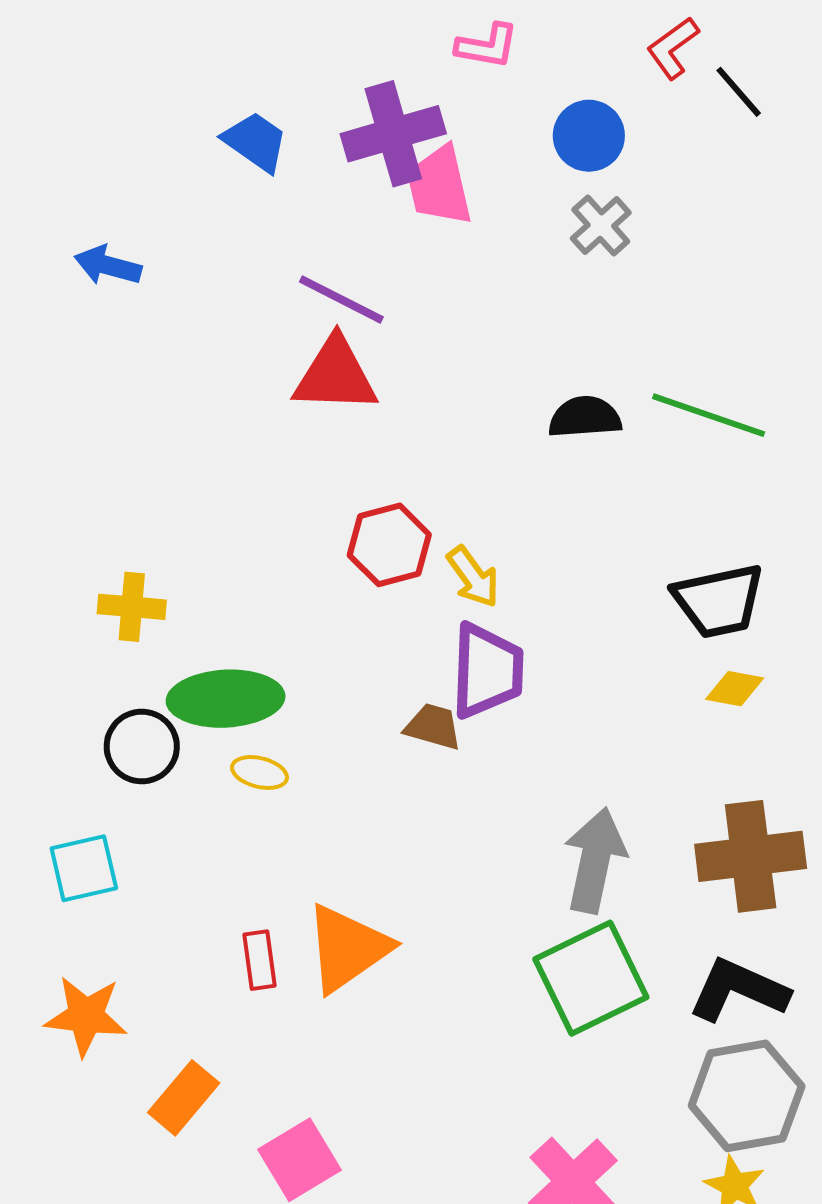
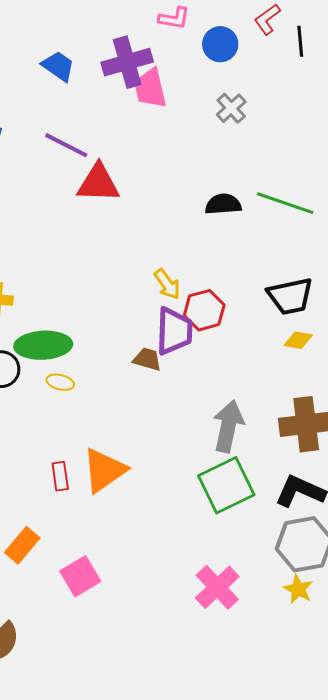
black line: (739, 92) -> (300, 41), turned 36
blue circle: (589, 136) -> (220, 44), moved
purple line: (341, 299) -> (66, 145), moved
red hexagon: (389, 545) -> (204, 310), moved

